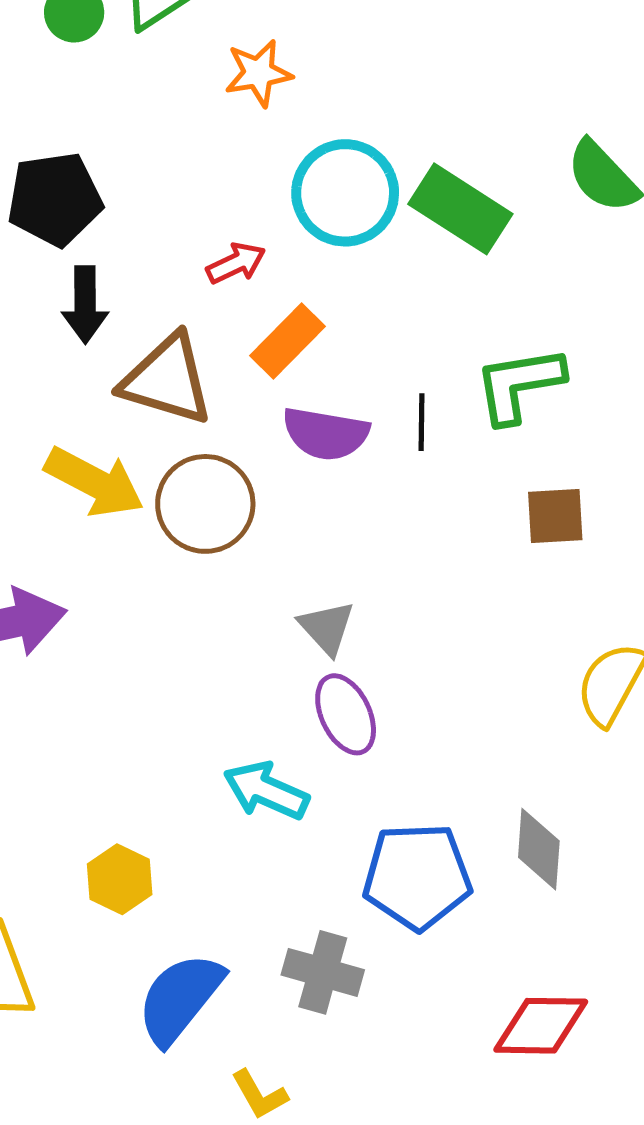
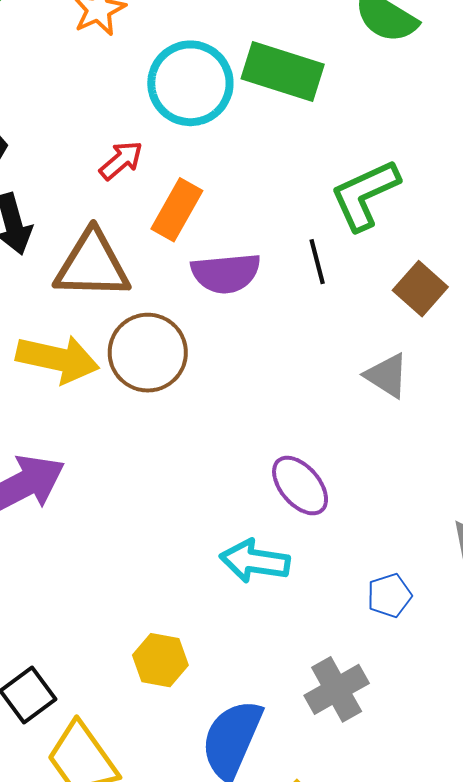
black line: (421, 422) -> (317, 262), moved
brown square: (555, 516) -> (420, 289), turned -30
gray triangle: (327, 628) -> (387, 376), moved
blue pentagon: (417, 876) -> (389, 596), size x0.5
gray cross: (323, 972) -> (337, 689), turned -30

